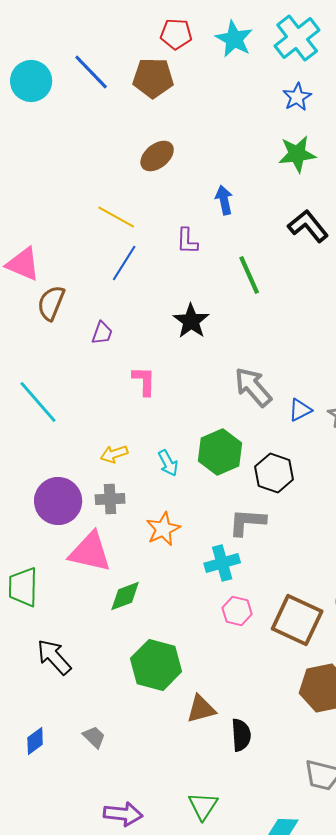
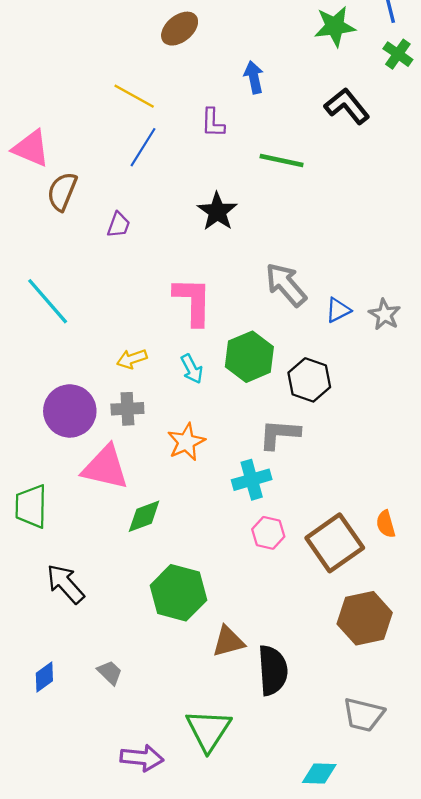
green line: (249, 275) -> (282, 160), turned -54
pink L-shape: (144, 381) -> (193, 301), moved, size x1.5
brown square: (297, 620) -> (335, 543), turned 30
black semicircle: (241, 735) -> (273, 670), size x1.4
green triangle: (203, 806) -> (208, 730), moved, size x1.4

